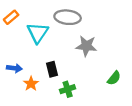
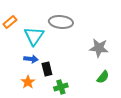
gray star: (86, 46) -> (99, 48), moved
blue arrow: (14, 68) -> (31, 59), moved

